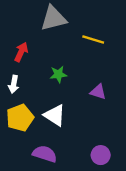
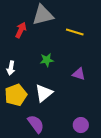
red arrow: (21, 52) -> (21, 30), moved
white triangle: (55, 115) -> (44, 93), turned 48
purple semicircle: (45, 154) -> (36, 124), turned 36

